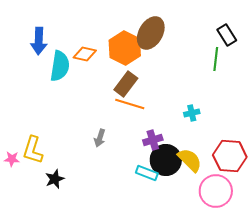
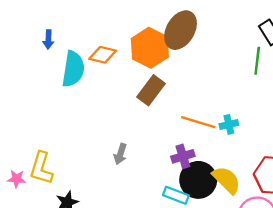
blue arrow: (39, 41) -> (48, 40), size x0.6
orange line: (130, 104) -> (198, 122), moved

